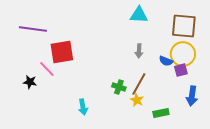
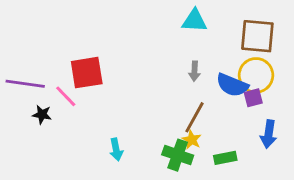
purple line: (33, 29) -> (25, 84), moved
blue semicircle: (166, 61) -> (232, 85), size x1.6
green cross: (119, 87) -> (178, 155), moved, size x1.5

